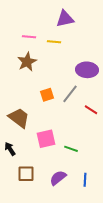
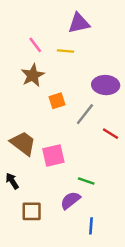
pink line: (29, 37) -> (35, 45), turned 48
orange square: (47, 95) -> (57, 101), moved
pink square: (46, 139) -> (53, 155), moved
purple semicircle: (58, 178) -> (70, 200), moved
blue line: (85, 180) -> (91, 226), moved

